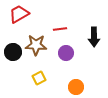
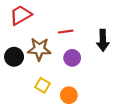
yellow square: (39, 78) -> (43, 85), turned -32
orange circle: (76, 87) -> (69, 95), moved

